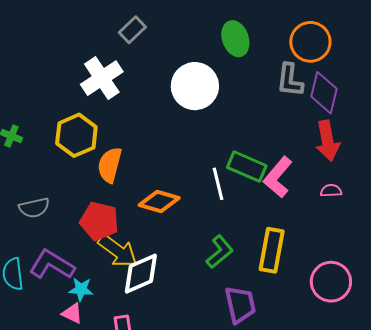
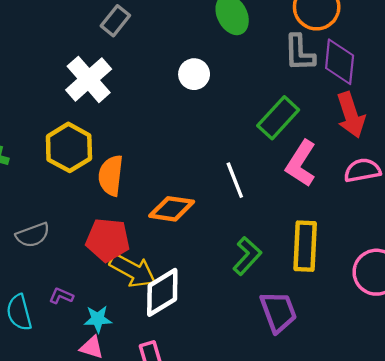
white circle: (195, 86) -> (194, 74), size x0.6
green rectangle: (247, 167) -> (278, 118), moved, turned -63
pink semicircle: (331, 191) -> (362, 170), size x1.5
purple L-shape: (52, 265) -> (61, 296), size x0.5

